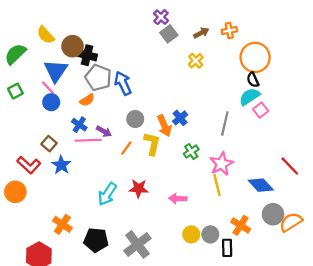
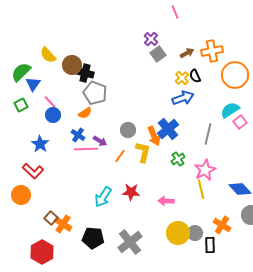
orange cross: (229, 31) -> (212, 51), size x1.5
blue triangle: (56, 71) -> (33, 84), moved, size x0.7
black semicircle: (253, 80) -> (195, 76), moved
blue arrow: (123, 83) -> (183, 98), moved, turned 95
blue cross: (180, 118) -> (168, 129), size x1.5
brown square: (49, 144) -> (51, 218), moved
blue star: (61, 165) -> (40, 144), moved
yellow circle: (191, 234) -> (178, 233), size x1.5

